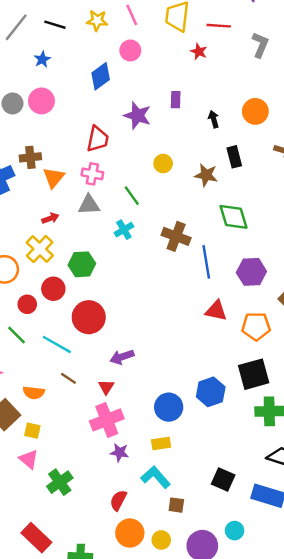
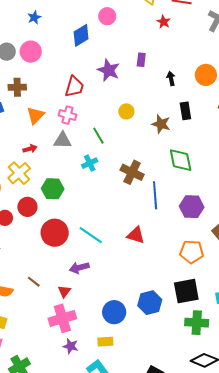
brown cross: (30, 157) -> (17, 87), moved
red triangle: (216, 311) -> (136, 235), moved
cyan line: (57, 344) -> (91, 235), moved

